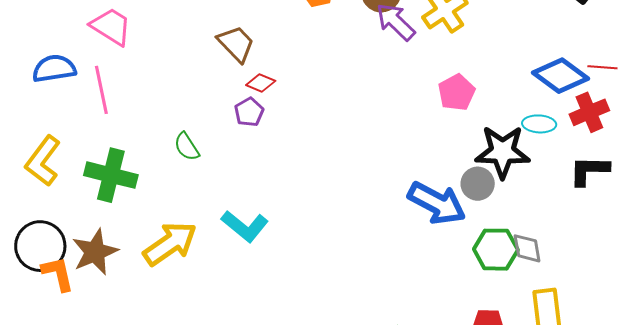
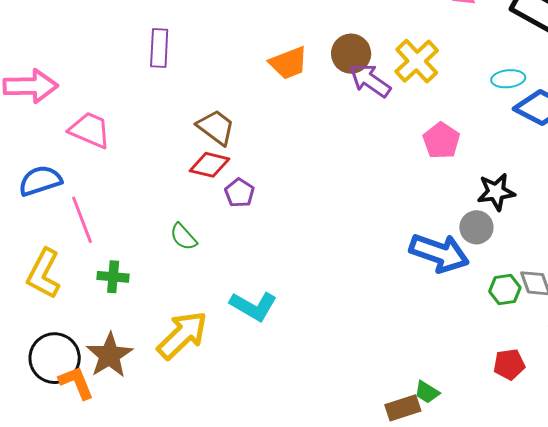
red diamond: (261, 83) -> (209, 165), moved, size x1.4
pink line: (101, 90) -> (82, 220), moved
cyan ellipse: (539, 124) -> (508, 79), moved
black star: (503, 152) -> (496, 192), size x0.7
green cross: (111, 175) -> (113, 277), size x0.6
green hexagon: (496, 250) -> (505, 289), size x0.7

